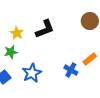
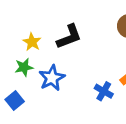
blue star: (32, 73) -> (52, 78), moved

